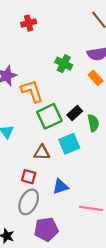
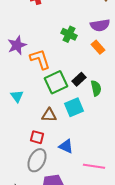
blue triangle: (60, 187) -> (66, 146), turned 42

